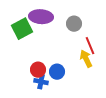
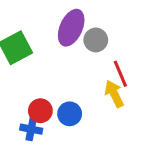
purple ellipse: (41, 17) -> (71, 28), moved, turned -70
blue cross: (41, 82) -> (31, 129), moved

